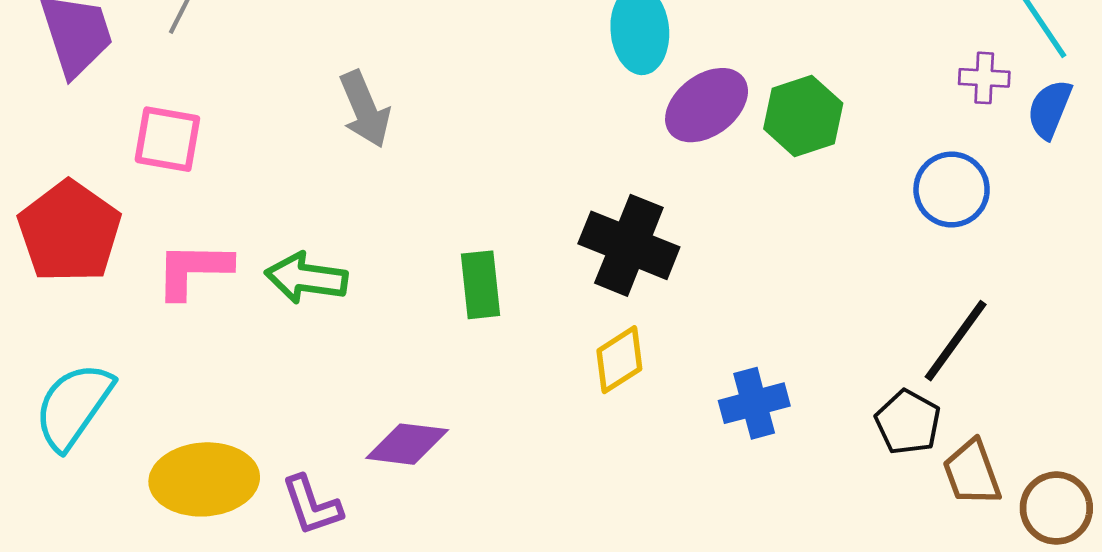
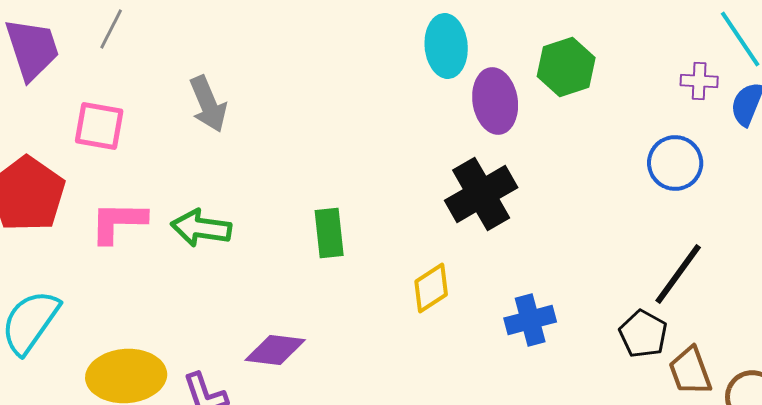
purple ellipse: (707, 105) -> (495, 101), turned -62
gray arrow: (365, 109) -> (208, 104), moved
green hexagon: (803, 116) -> (566, 67), moved
black cross: (629, 245) -> (481, 194), moved, turned 38

